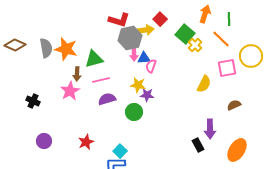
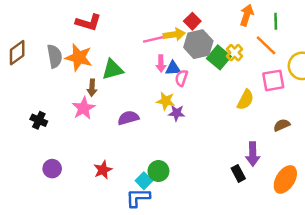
red L-shape: (119, 20) -> (88, 22), moved
green square: (185, 34) -> (219, 57), moved
gray hexagon: (130, 38) -> (198, 44), moved
brown diamond: (15, 45) -> (17, 53), turned -60
pink line: (101, 80) -> (154, 39), moved
green circle: (134, 112) -> (158, 171), moved

